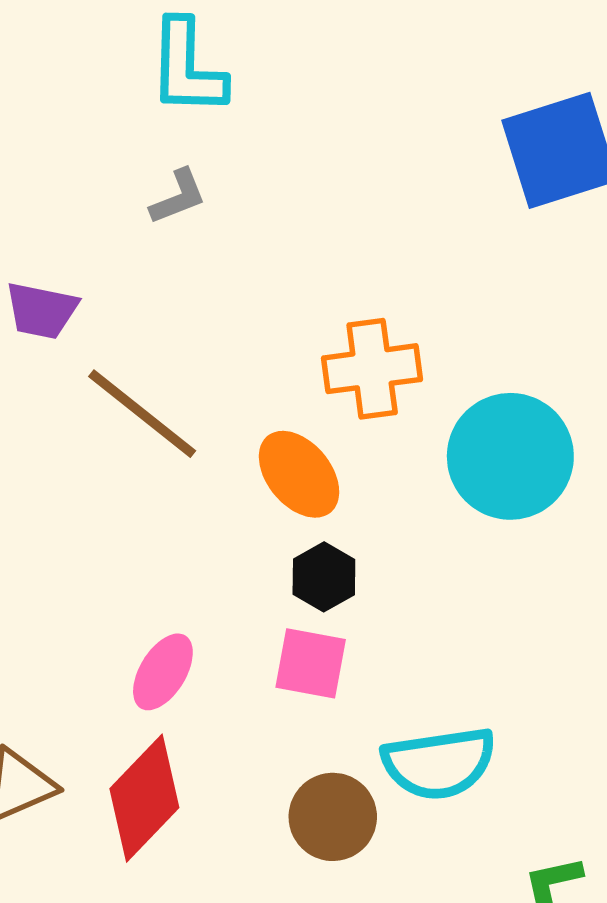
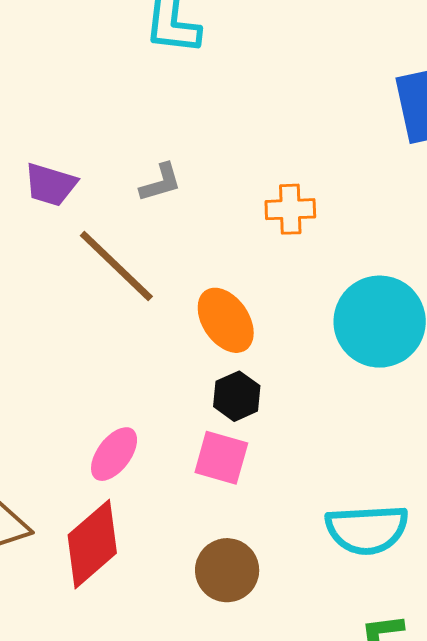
gray L-shape: (178, 197) -> (161, 183), moved
orange cross: (372, 369) -> (290, 209), moved, size x0.7
cyan semicircle: (439, 763) -> (367, 529), moved

